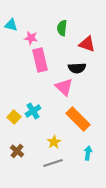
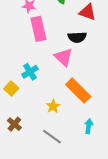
cyan cross: (33, 111) -> (30, 72), moved
yellow star: (54, 142) -> (53, 106), moved
gray line: (53, 163) -> (52, 137), turned 54

